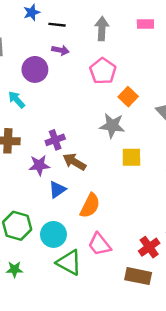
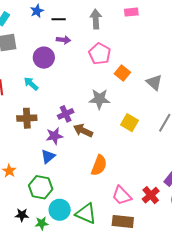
gray star: (112, 126) -> (99, 99), moved
yellow square: (131, 157) -> (130, 123), turned 36
blue triangle: (57, 190) -> (48, 157), moved
cyan circle: (53, 234) -> (60, 210), moved
pink trapezoid: (99, 244) -> (122, 196), moved
brown rectangle: (138, 276) -> (123, 222), moved

